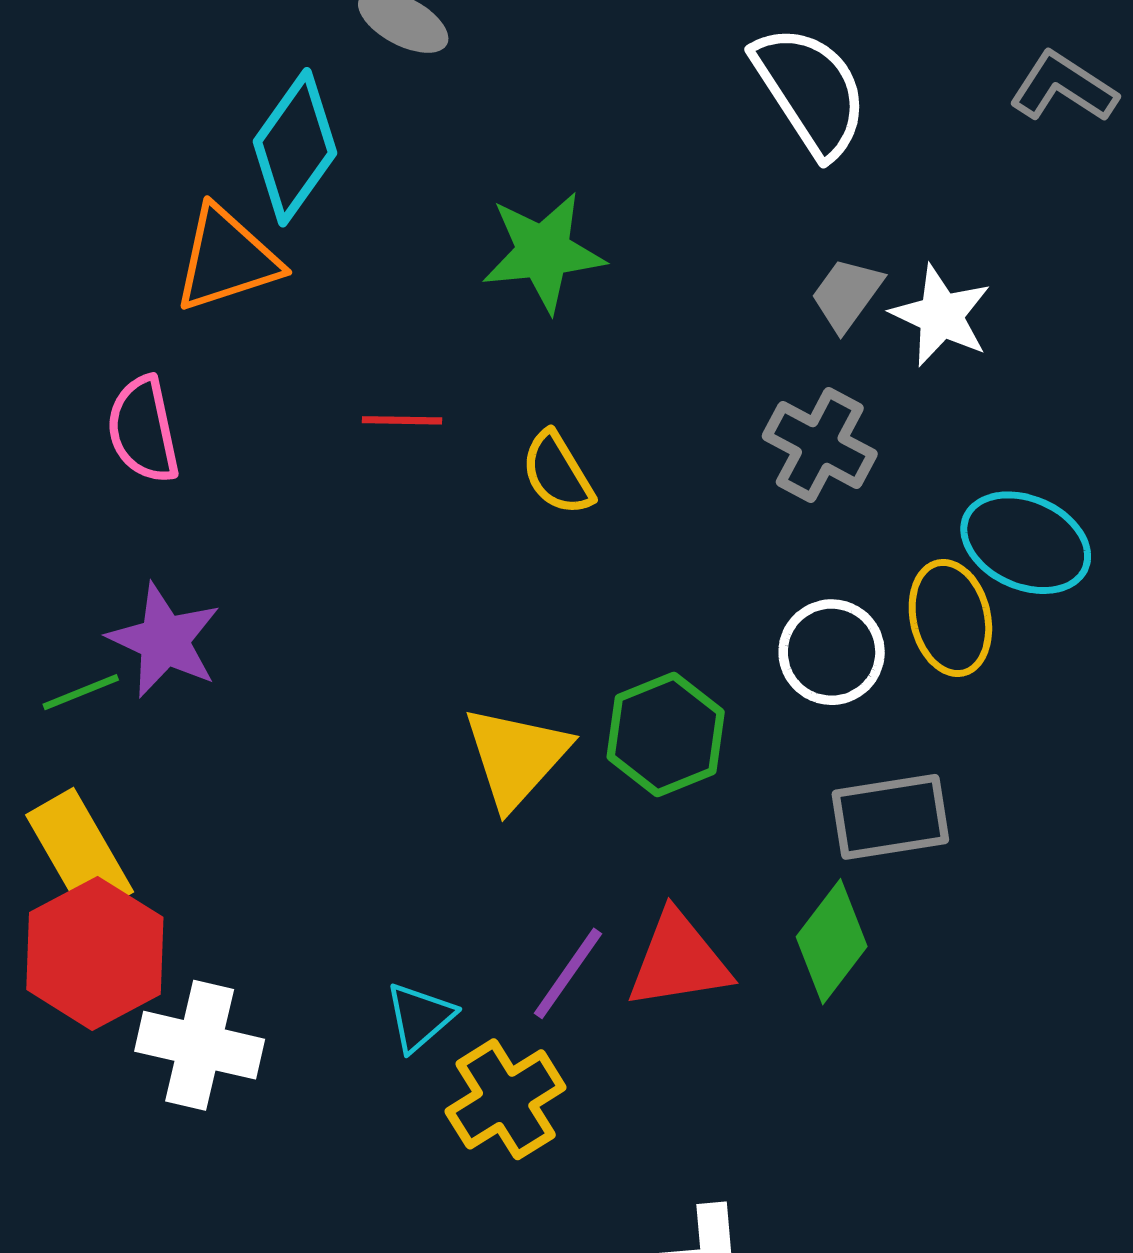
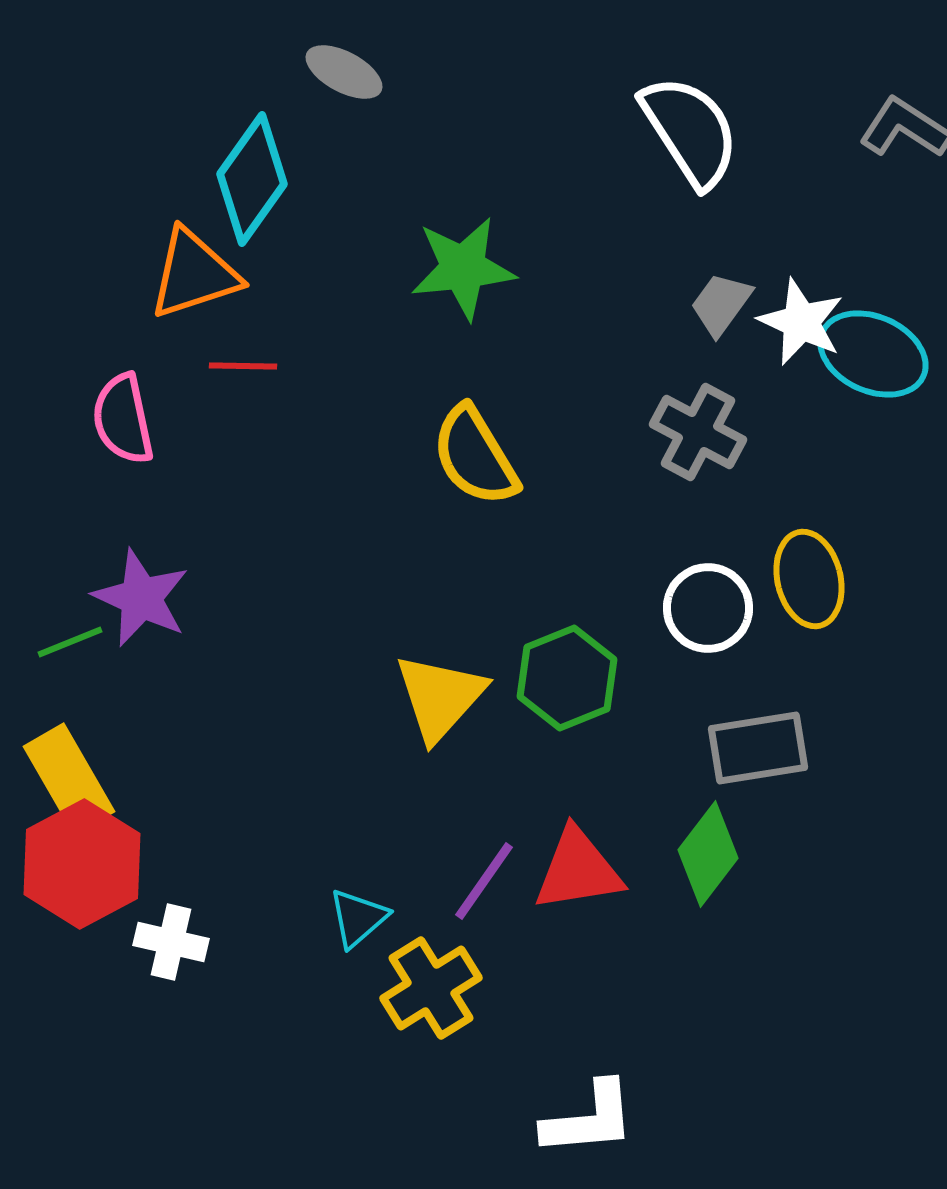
red line: (402, 420) -> (243, 366), moved
yellow semicircle: (557, 473) -> (475, 456), size x1.4
cyan ellipse: (1026, 543) -> (873, 354), moved
white cross: (200, 1045) -> (171, 942), size x0.7

